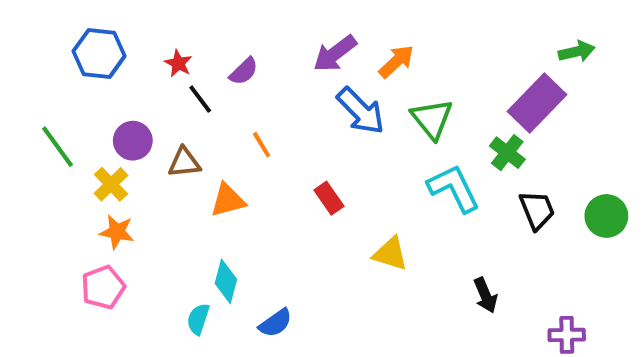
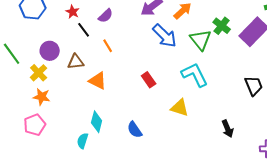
orange line: (262, 145) -> (108, 46), moved
green cross: (507, 153) -> (222, 26), moved
cyan L-shape: (454, 188) -> (195, 75), moved
orange triangle: (228, 200) -> (98, 81), turned 42
blue semicircle: (275, 323) -> (135, 130), moved, turned 90

